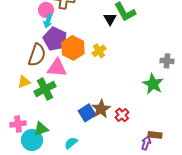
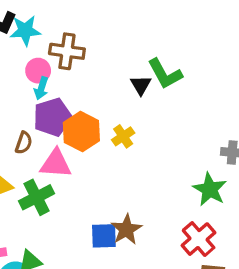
purple pentagon: (55, 39) -> (53, 117), turned 30
brown semicircle: (37, 55) -> (24, 143), size x0.6
blue square: (87, 113) -> (104, 236), turned 30
red cross: (122, 115) -> (199, 239), moved, size x1.5

